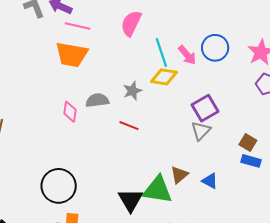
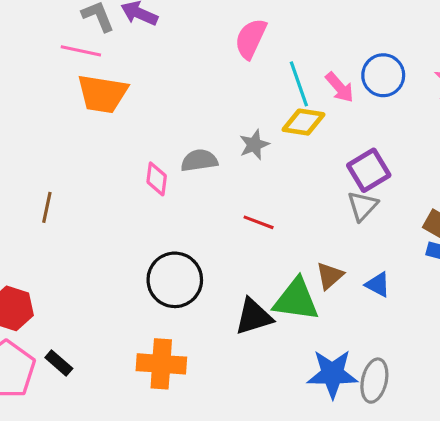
pink line: (78, 26) -> (81, 51), moved
orange trapezoid: (72, 55) -> (102, 94), moved
red line: (129, 126) -> (259, 222), moved
black circle: (59, 186) -> (175, 280), moved
black triangle: (131, 200) -> (254, 317), turned 44

